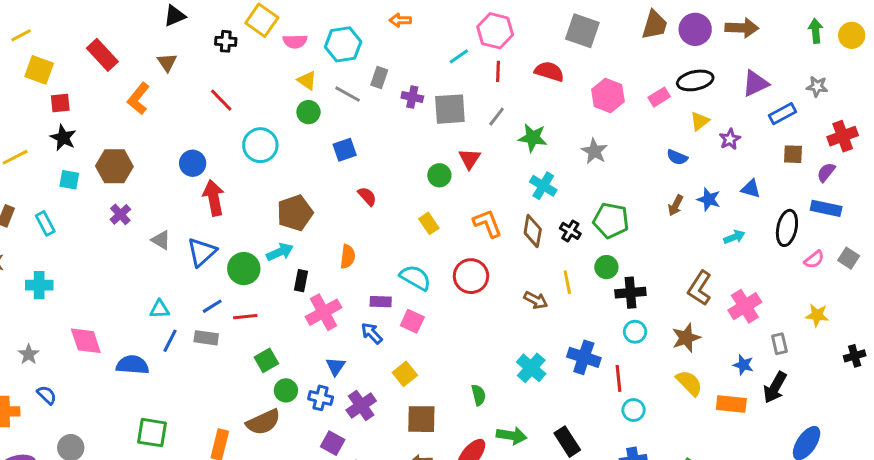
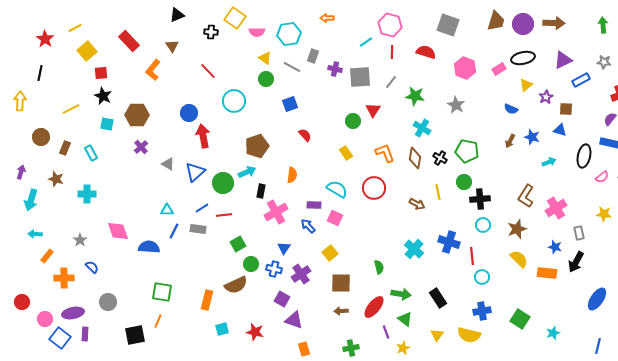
yellow square: (39, 70) -> (87, 51), turned 30
brown square: (793, 154) -> (566, 109), moved

